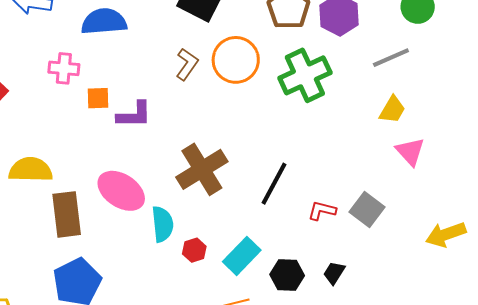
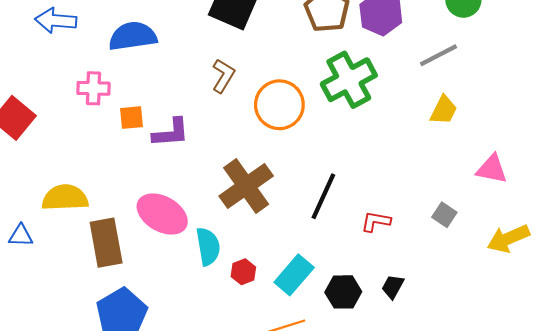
orange circle: (236, 60) -> (279, 105), moved
pink triangle: (410, 152) -> (492, 169), moved, turned -32
gray square: (367, 210) -> (444, 215), moved, size x0.7

